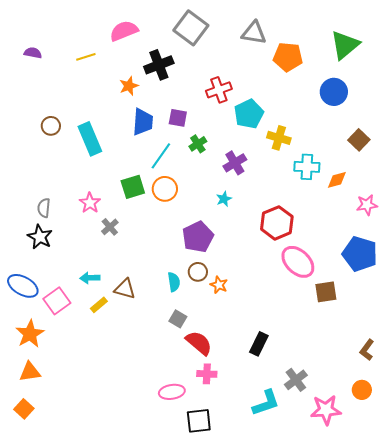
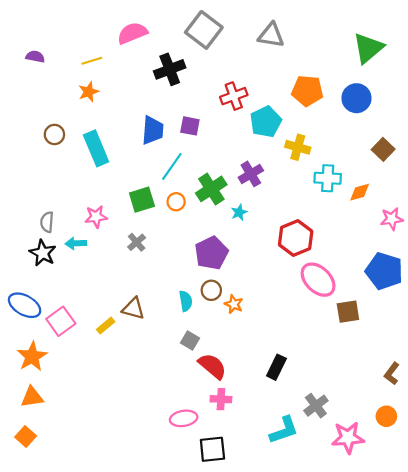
orange pentagon: (288, 57) -> (307, 91), moved
orange star: (129, 86) -> (89, 92), moved
green cross: (198, 144) -> (211, 189), moved, size x1.6
orange circle: (165, 189) -> (176, 202), size x0.7
pink star: (90, 203) -> (96, 217), turned 30
gray cross: (110, 227) -> (137, 242), moved
cyan arrow: (90, 278) -> (76, 243), moved

